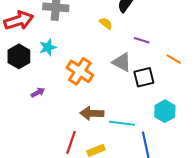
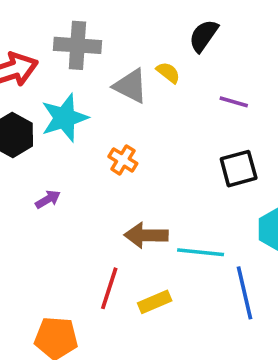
cyan star: (48, 47) -> (64, 118), size x1.5
gray triangle: (122, 62) -> (131, 86), moved
orange cross: (80, 71) -> (123, 160), size x0.6

